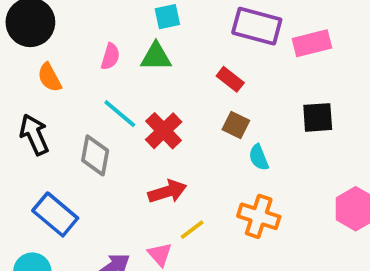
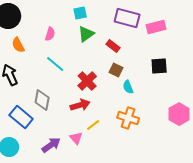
green triangle: (156, 57) -> (86, 34), moved, turned -36
red cross: (164, 131) -> (87, 81), moved
gray diamond: (95, 155) -> (42, 100), moved

